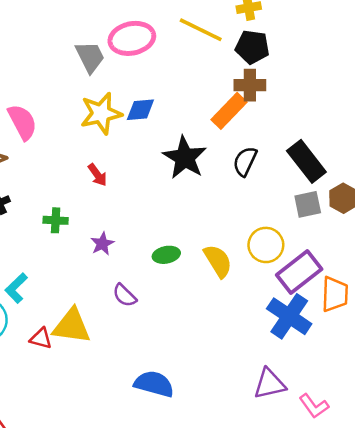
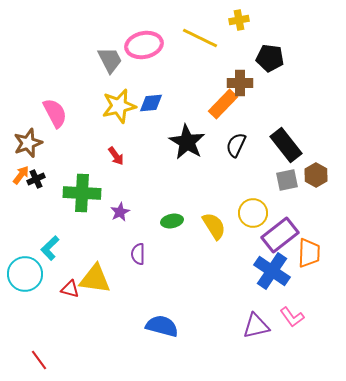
black pentagon: (252, 47) -> (270, 58), moved
green cross: (56, 220) -> (82, 193), size x1.8
purple semicircle: (124, 295) -> (138, 254), turned 45
pink L-shape: (314, 406) -> (292, 317), moved

